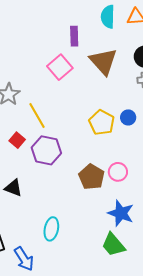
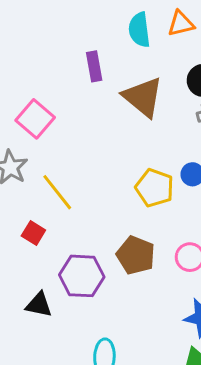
pink square: (60, 67) -> (35, 119), moved
purple hexagon: (46, 150) -> (82, 276), moved
brown pentagon: (91, 177) -> (136, 255), moved

